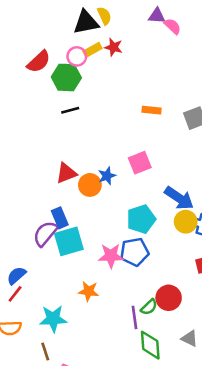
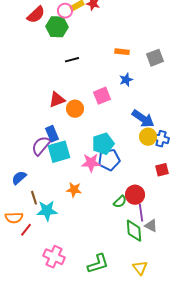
black line: (70, 110) -> (72, 60), moved
pink square: (140, 163) -> (102, 96), moved
blue star: (107, 176) -> (126, 80), moved
cyan pentagon: (141, 219) -> (103, 144), moved
red line: (15, 294) -> (26, 230), moved
purple line: (134, 317) -> (141, 213), moved
green diamond: (150, 345) -> (134, 231), moved
brown line: (45, 352) -> (34, 198), moved

